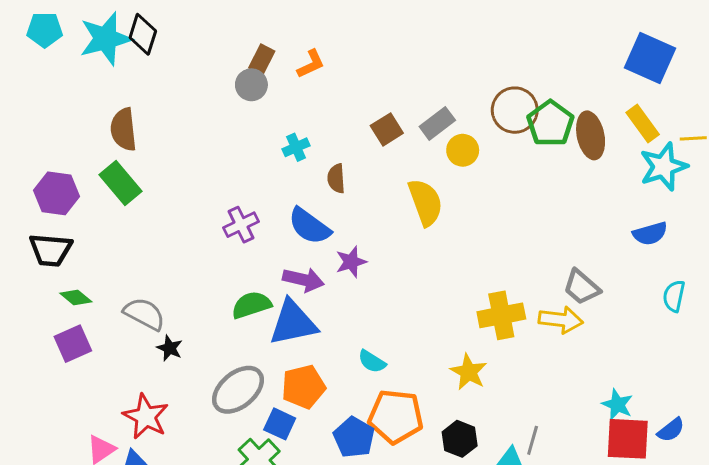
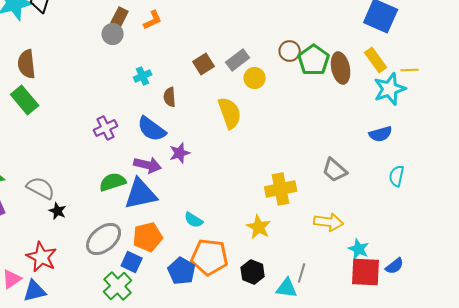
brown circle: (515, 110) -> (290, 51), size x0.7
yellow arrow: (561, 320) -> (329, 222), moved

